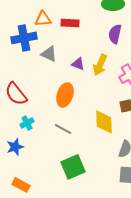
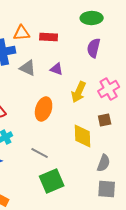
purple triangle: (78, 64) -> (57, 69), moved
yellow arrow: (100, 65) -> (79, 92), moved
gray line: (63, 129) -> (40, 153), moved

